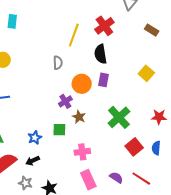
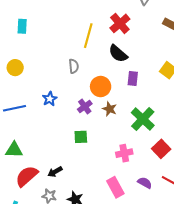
black semicircle: (101, 54) -> (118, 54), turned -36
purple rectangle: (104, 80) -> (133, 79), moved
brown star: (79, 117) -> (110, 109), moved
blue star: (35, 138) -> (50, 99), moved
pink cross: (82, 152) -> (124, 153), moved

